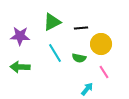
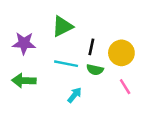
black line: (81, 28) -> (91, 47), moved, turned -72
cyan line: (55, 53) -> (66, 64), turned -48
cyan arrow: (87, 89) -> (74, 95), moved

